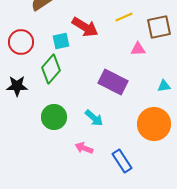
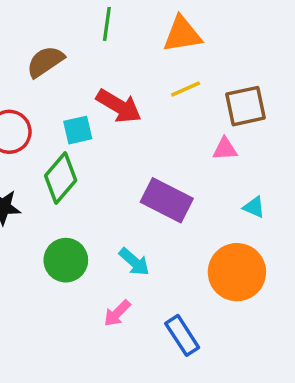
pink triangle: (138, 49) -> (225, 149), moved
cyan triangle: (164, 86) -> (254, 207), turned 32
pink arrow: (84, 148) -> (117, 313), turned -66

